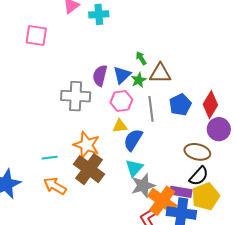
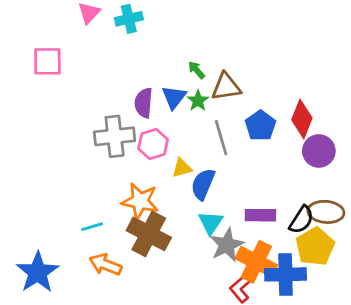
pink hexagon: (121, 101) -> (153, 144), moved
brown ellipse: (197, 152) -> (326, 212), moved
purple rectangle: (181, 192) -> (260, 215), moved

